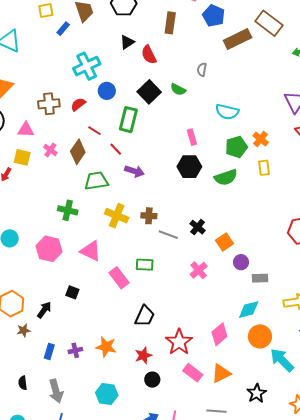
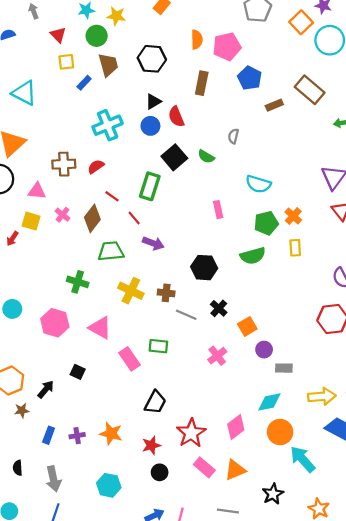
brown rectangle: (238, 39) -> (274, 105), size x0.6
blue circle: (107, 91) -> (150, 126), moved
black hexagon: (189, 167) -> (204, 268), moved

